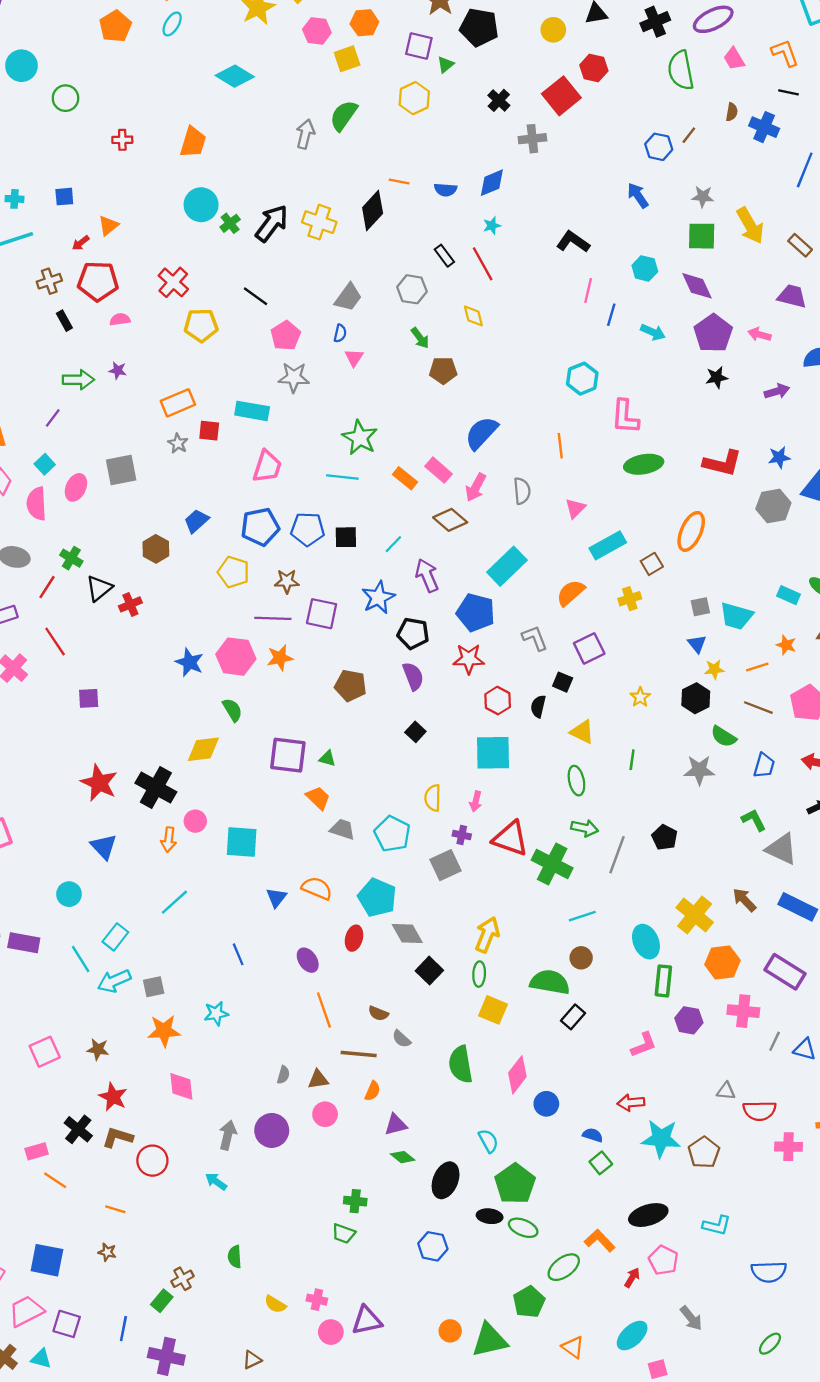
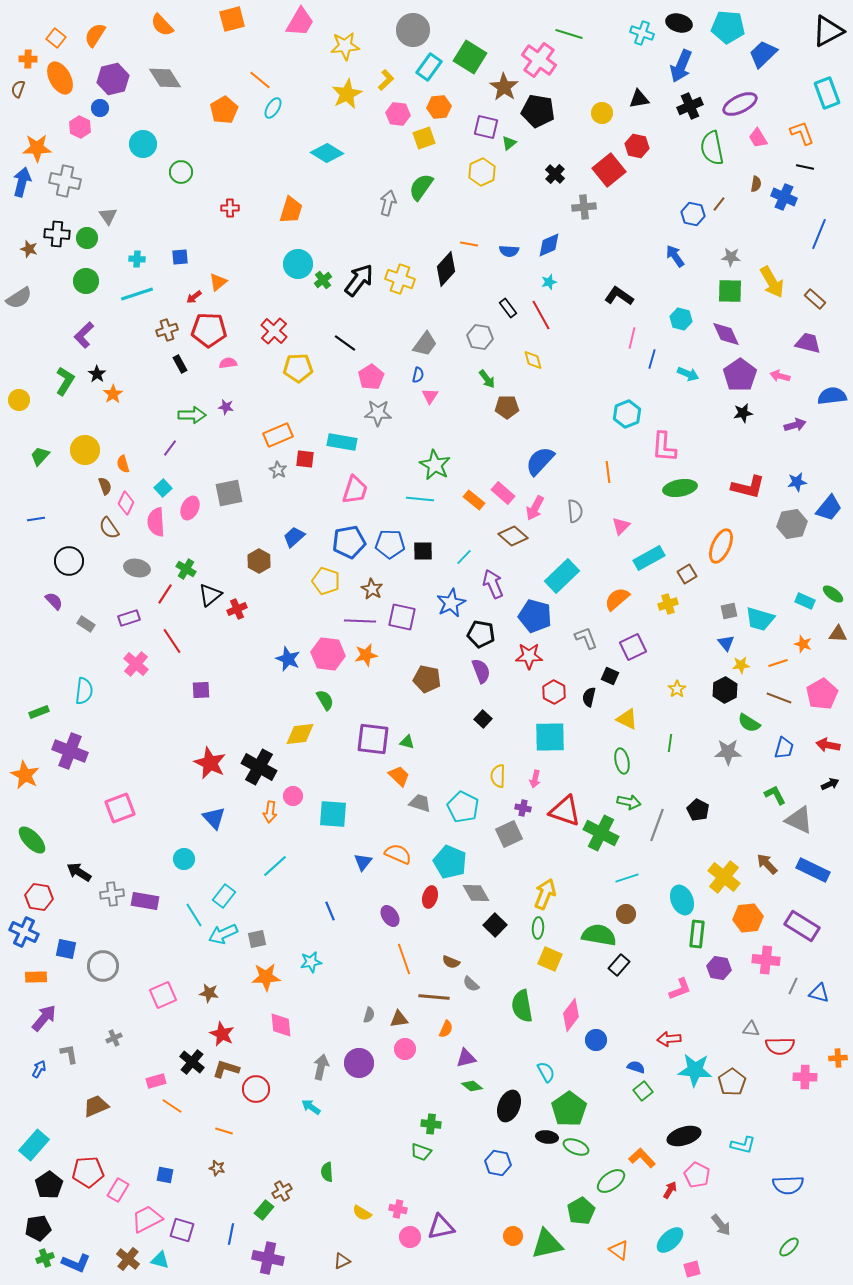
brown star: (287, 581) -> (372, 589), turned 30
blue square: (47, 1260) -> (165, 1175), size x0.6

